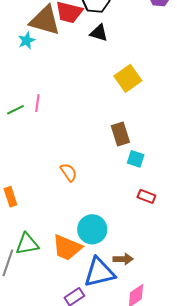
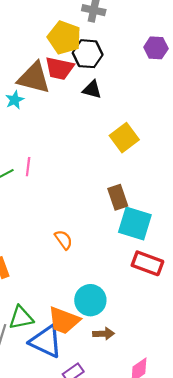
cyan square: (136, 159) -> (135, 224), size x1.8
red rectangle: (146, 196) -> (147, 263), size x1.6
brown arrow: (123, 259) -> (104, 334), moved
blue triangle: (99, 272) -> (46, 341), moved, turned 40

